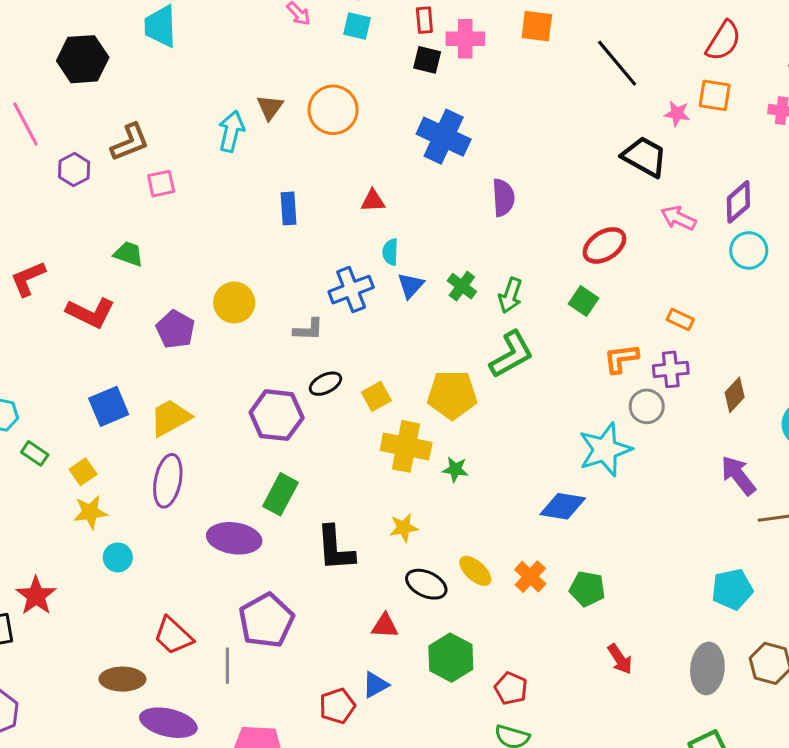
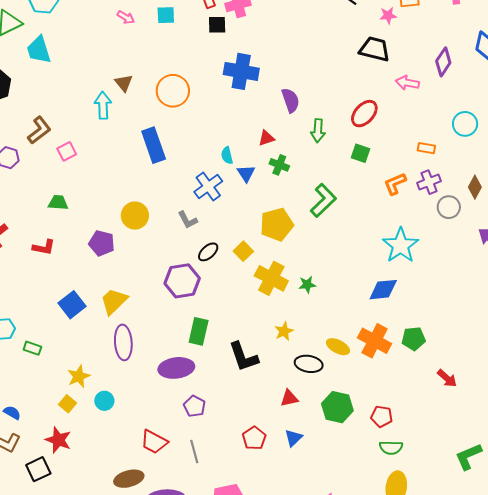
orange circle: (333, 110) -> (173, 91), moved
red triangle: (373, 201) -> (266, 138), moved
blue rectangle: (288, 208) -> (154, 145), size x1.6
cyan circle: (749, 250) -> (465, 124), moved
green arrow: (510, 295) -> (318, 131), moved
red L-shape: (90, 313) -> (44, 247), size x0.7
gray L-shape: (308, 330) -> (188, 220), turned 75
yellow pentagon: (452, 395) -> (277, 224), moved
gray circle: (647, 406) -> (449, 207), moved
yellow cross: (406, 446) -> (271, 278), turned 32
yellow square: (83, 472) -> (68, 404), moved
orange cross: (530, 577) -> (375, 341), size x1.5
purple pentagon: (266, 621) -> (194, 406), moved, size x0.6
red pentagon: (337, 706) -> (254, 438), moved

